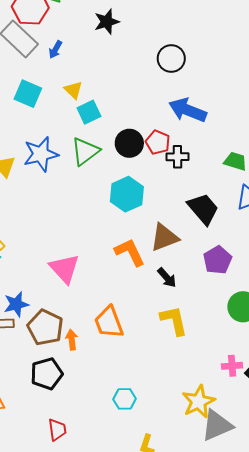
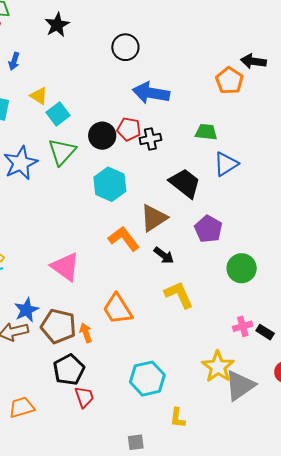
cyan hexagon: (125, 399) -> (147, 379), size x1.6
red trapezoid: (57, 430) -> (84, 397), moved

